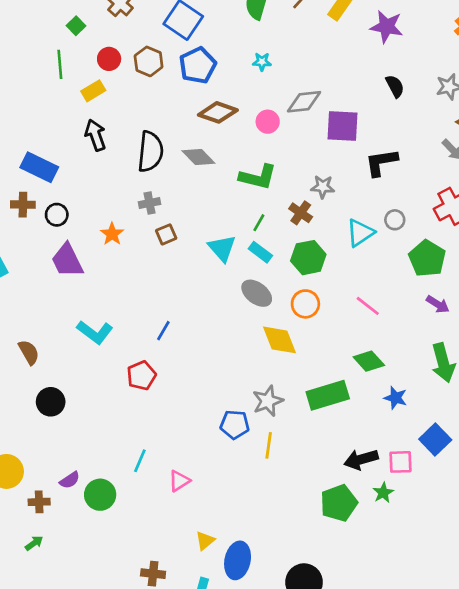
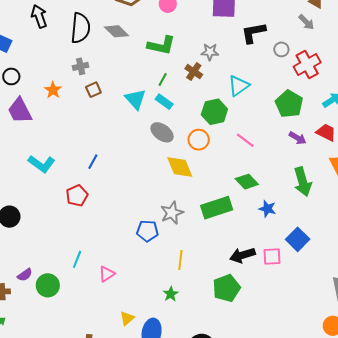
gray circle: (395, 220) -> (281, 49), moved
green hexagon: (308, 258) -> (214, 112), moved
yellow line: (269, 445) -> (180, 260), moved
green star: (383, 493) -> (171, 294), moved

